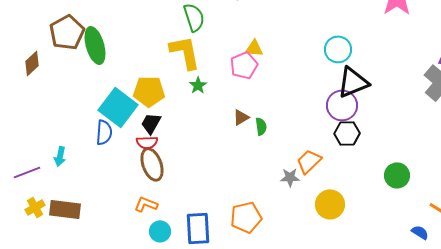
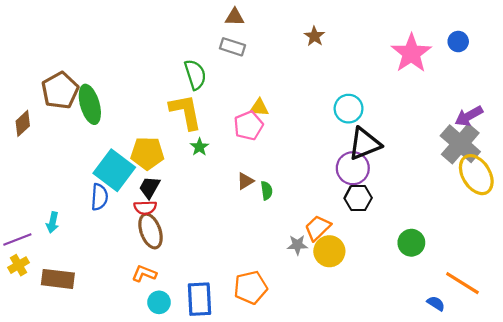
yellow circle: (330, 204) -> (329, 251), moved
yellow cross: (35, 207) -> (19, 265), moved

